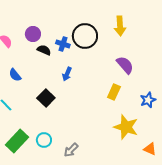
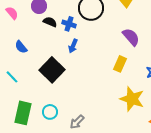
blue cross: (63, 44) -> (69, 24), moved
black square: (46, 98) -> (52, 70), size x1.4
green rectangle: (17, 141) -> (23, 113), turned -30

